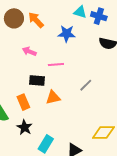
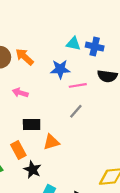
pink line: (56, 65) -> (78, 85), moved
gray line: (86, 85) -> (76, 111), moved
black star: (25, 127) -> (32, 170), moved

